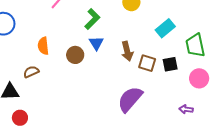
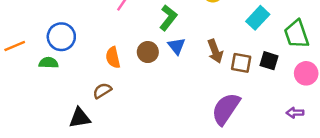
brown circle: (75, 55) -> (148, 52), moved
black square: (170, 64) -> (269, 61), turned 35

